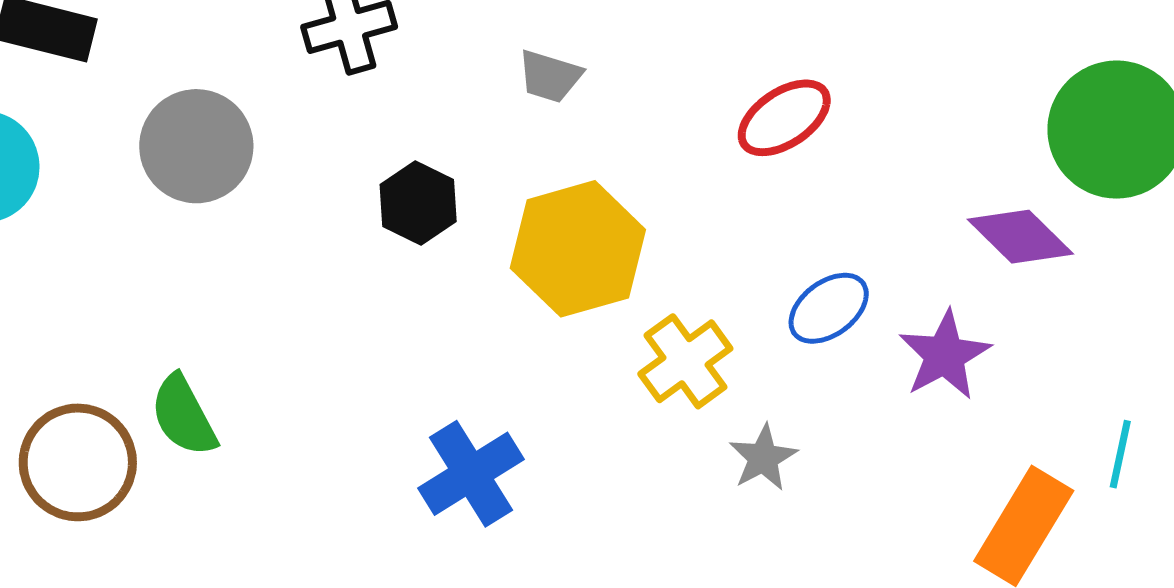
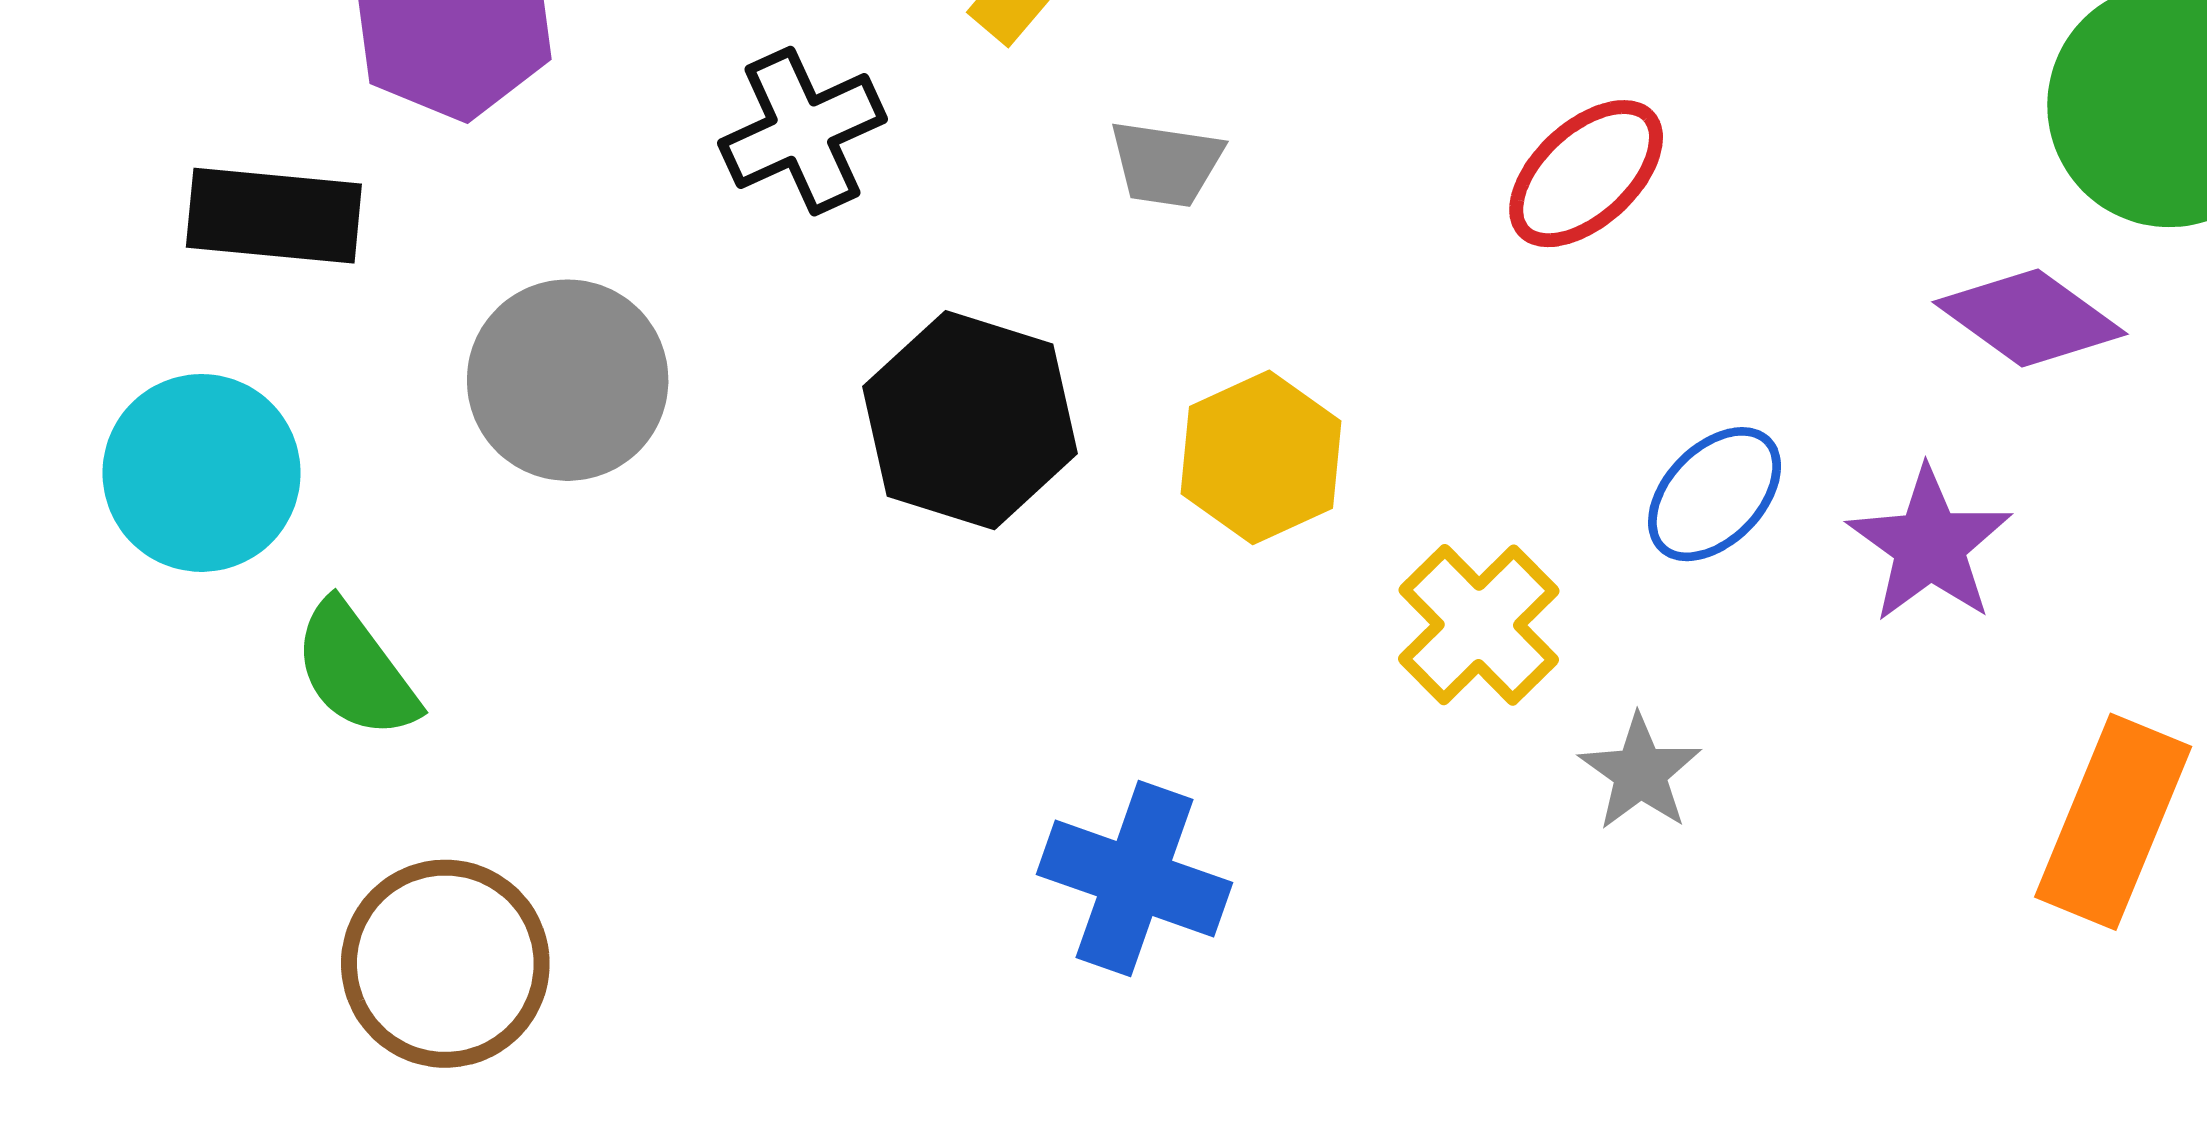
black hexagon: (418, 203) -> (970, 420), size x1.5
yellow hexagon: (578, 249) -> (1261, 457), size x0.7
green semicircle: (184, 416) -> (356, 670), moved
blue cross: (471, 474) -> (1134, 878), turned -30

